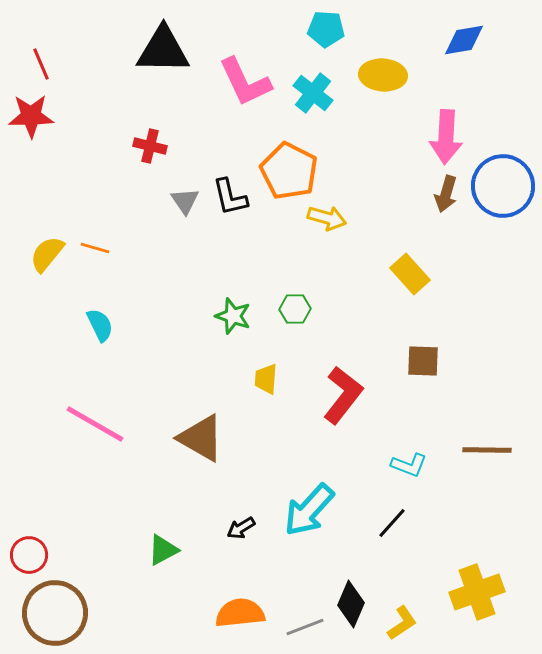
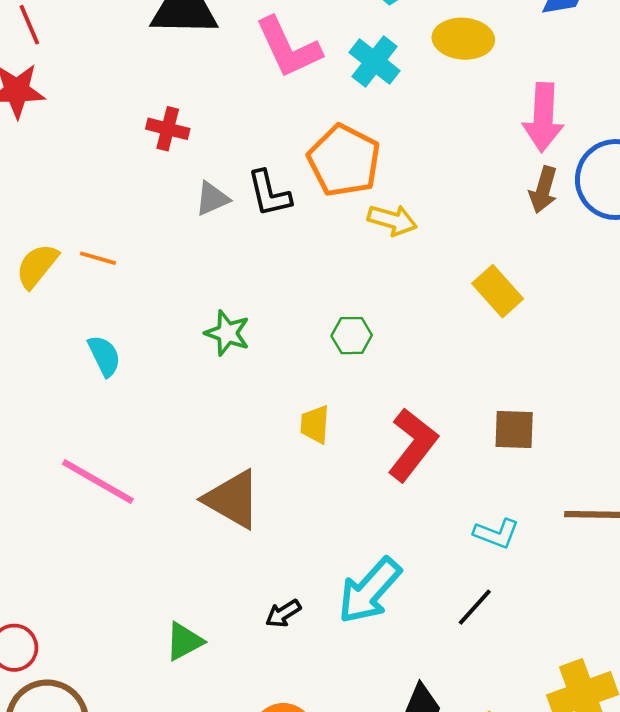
gray triangle: (185, 201) -> (212, 199), turned 40
green star: (233, 316) -> (227, 333), moved
brown square: (423, 361) -> (514, 429), moved

